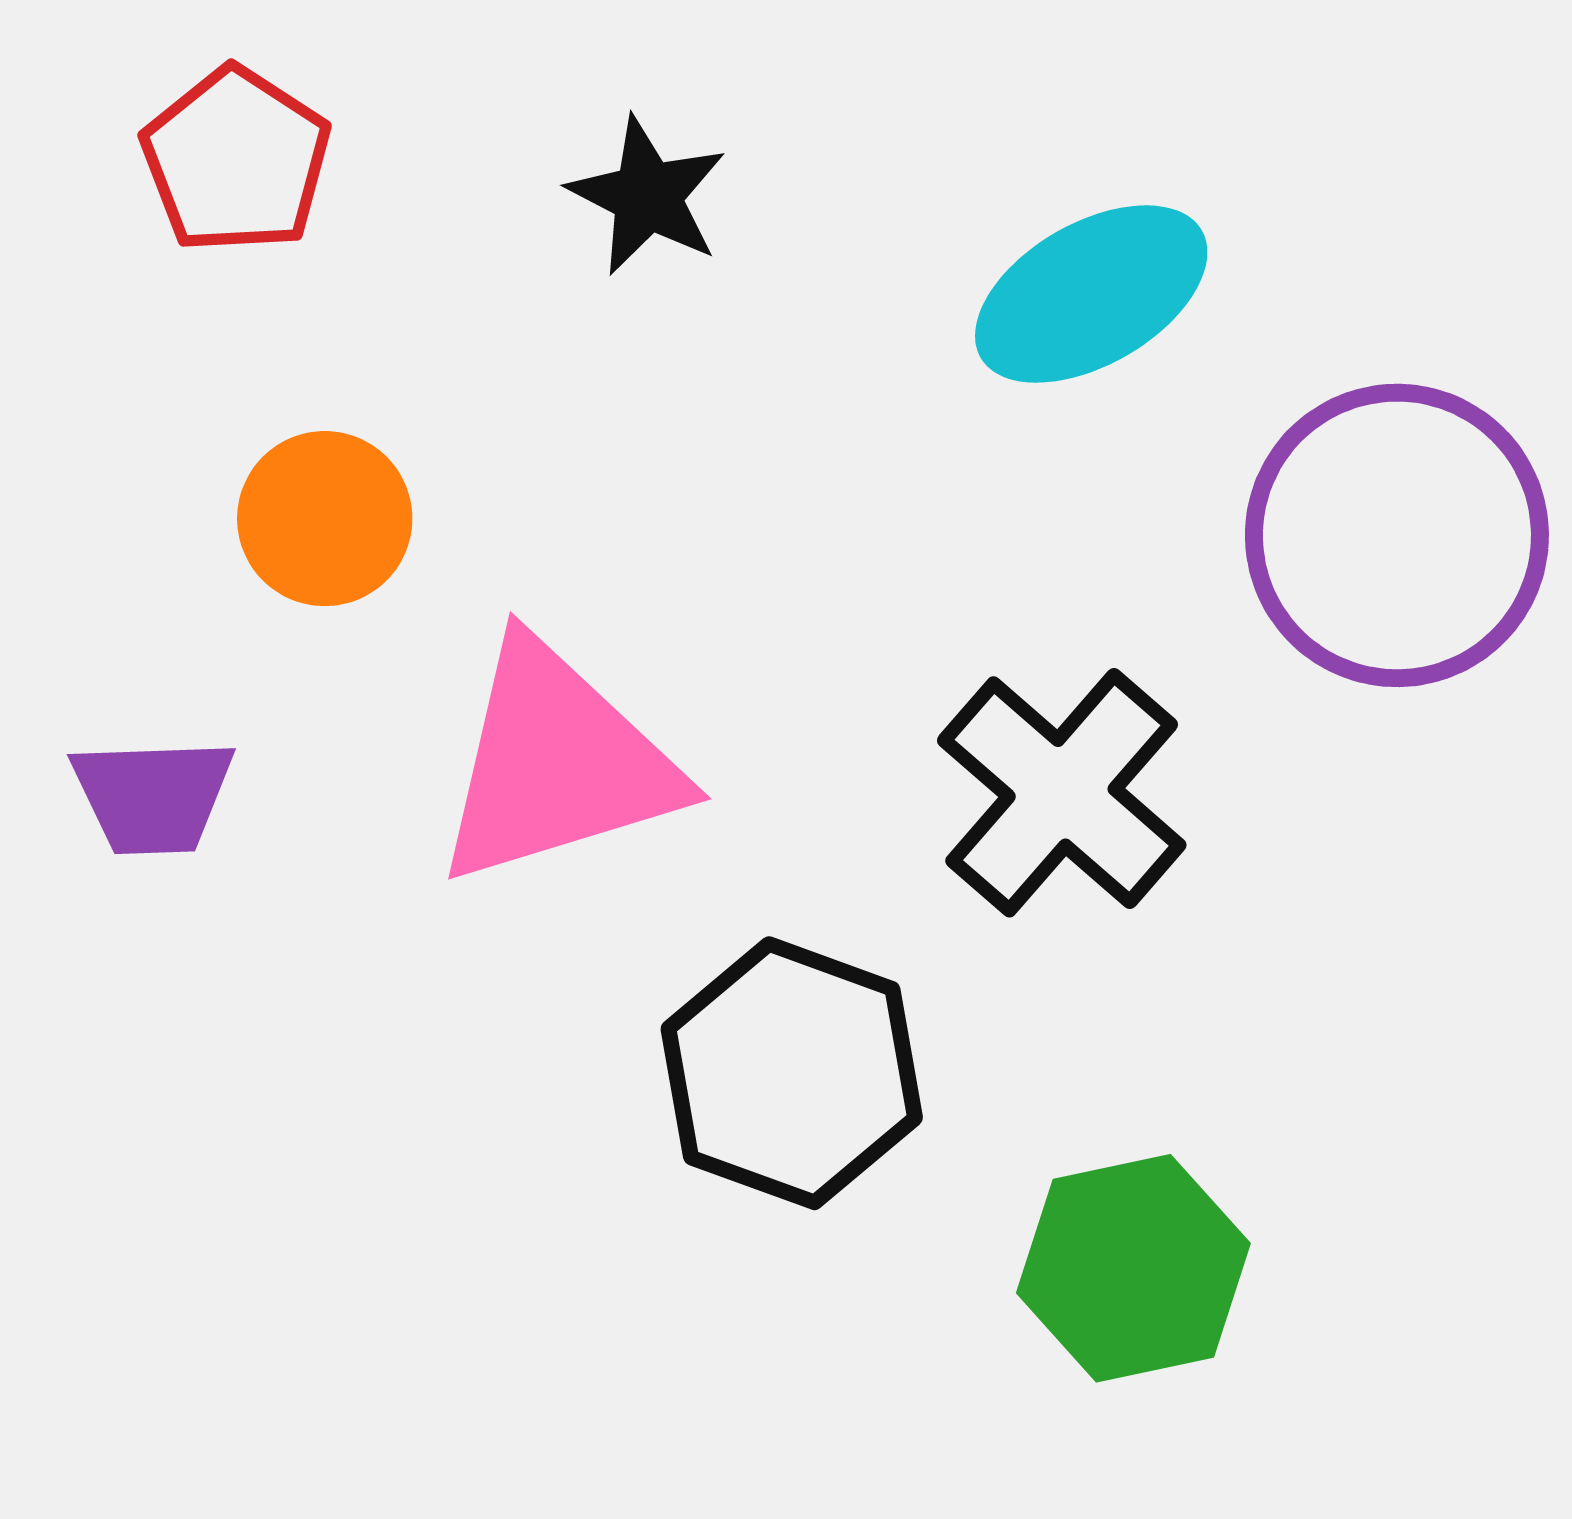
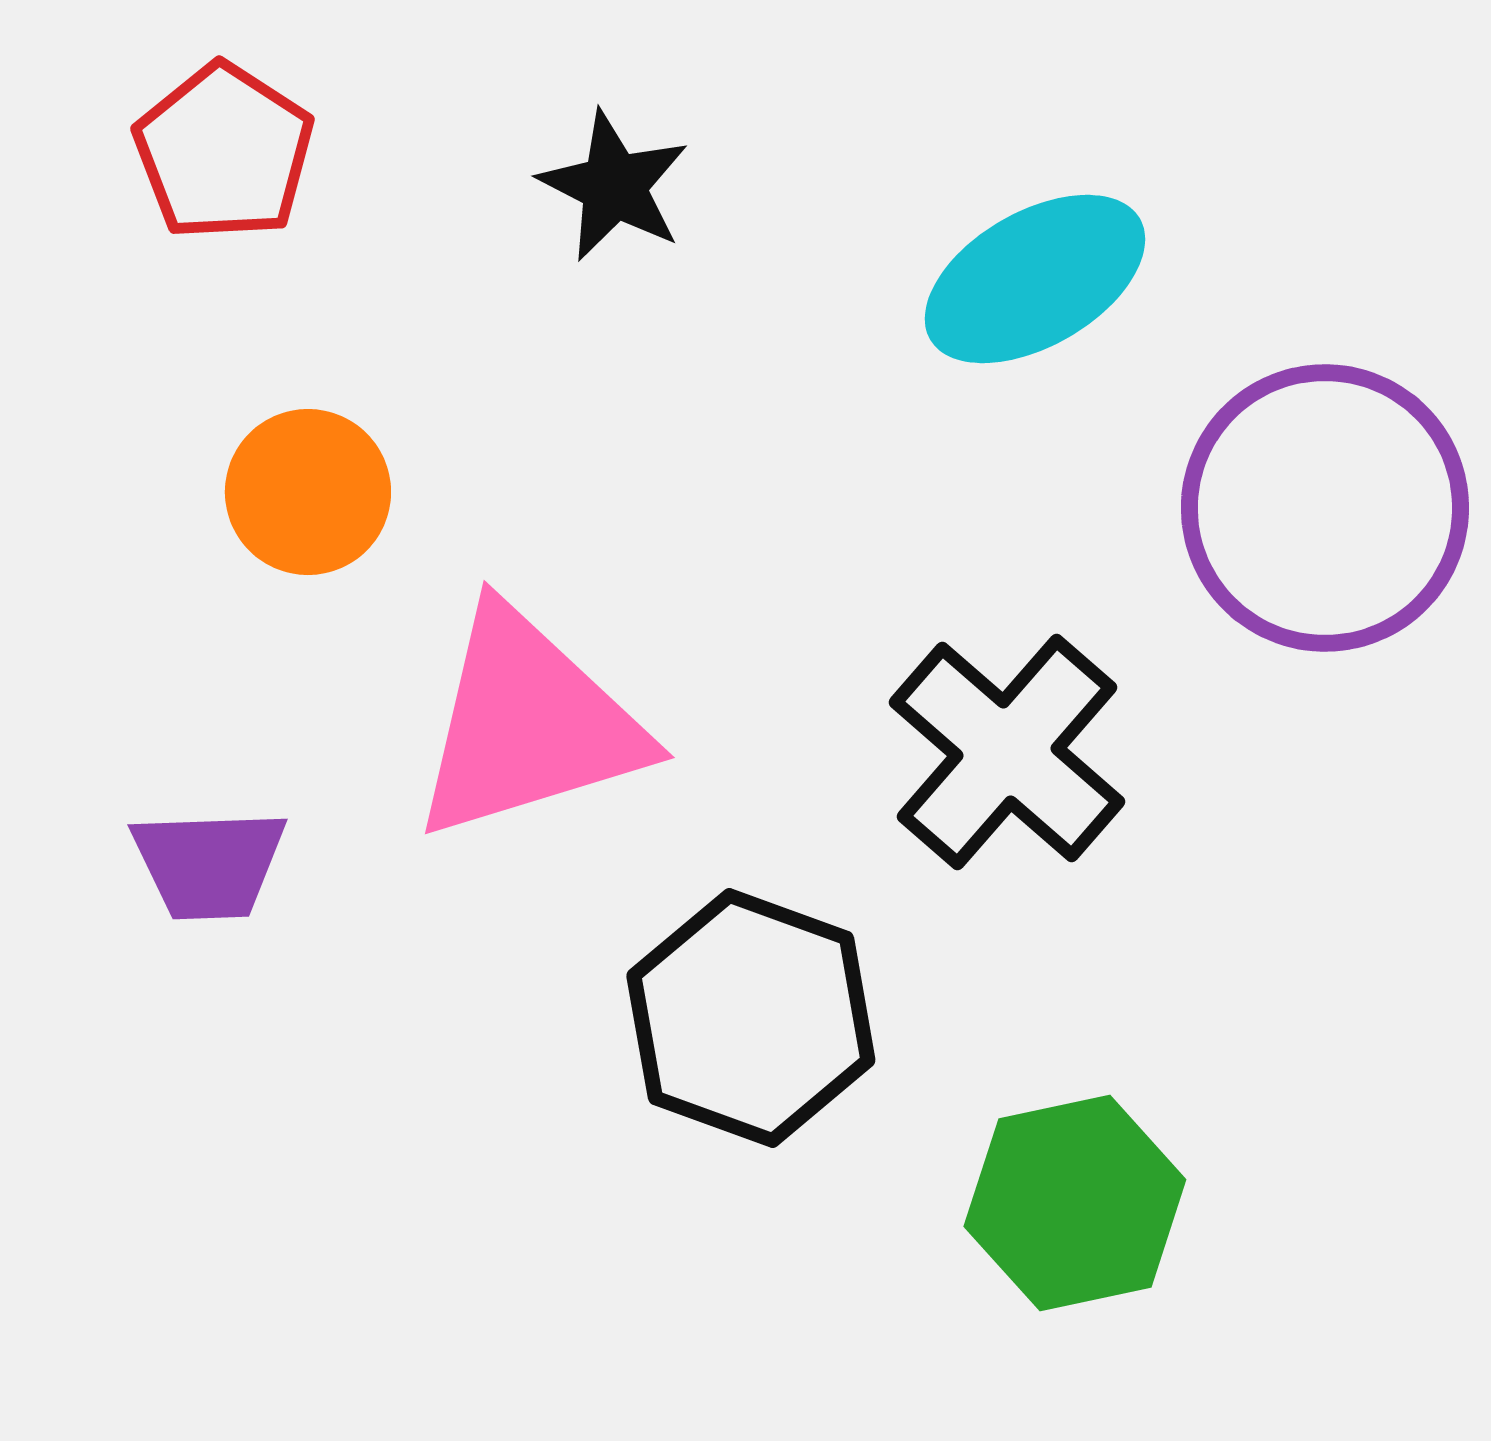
purple trapezoid: (153, 796) -> (209, 864), moved

